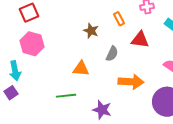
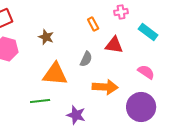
brown star: (91, 31) -> (46, 37), moved
orange triangle: (81, 69) -> (55, 74), size x1.5

